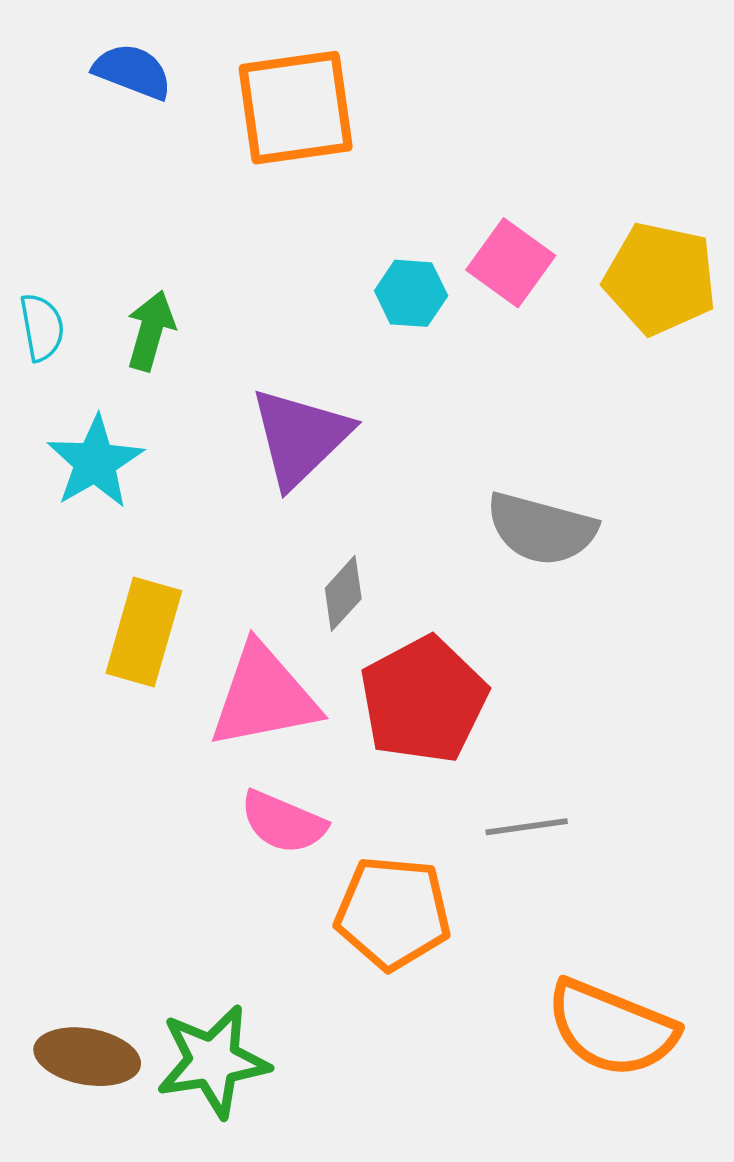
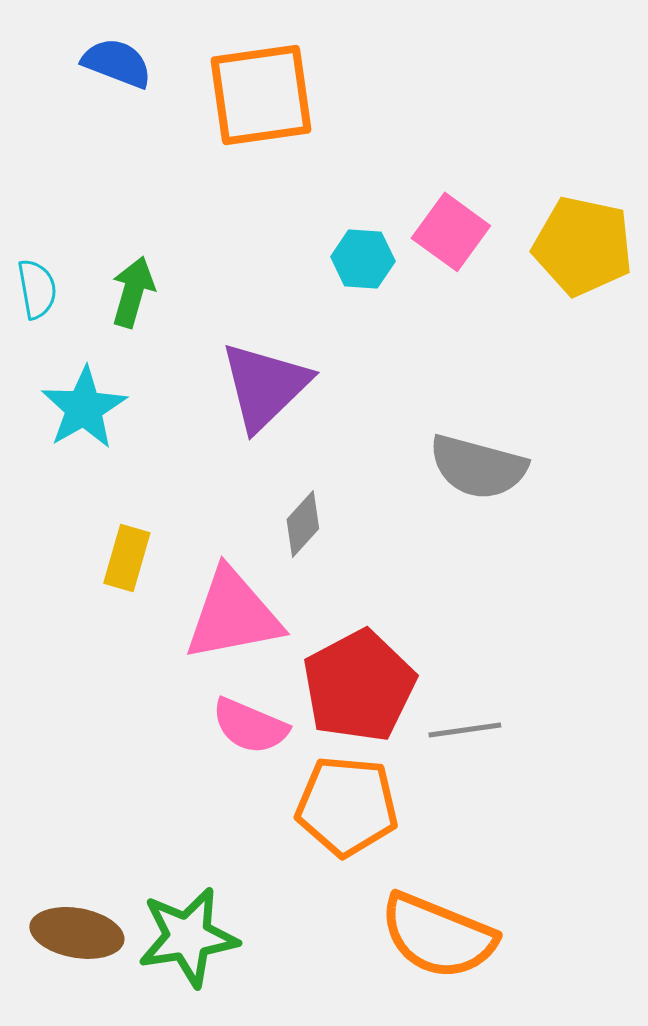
yellow rectangle: (144, 632) -> (127, 558), size x0.7
red pentagon: (424, 700) -> (359, 686), moved
orange semicircle: (612, 1028) -> (438, 936), moved

